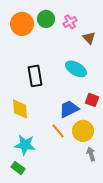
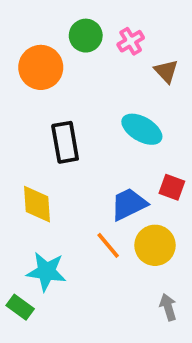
orange circle: (22, 24) -> (41, 67), moved
gray arrow: (91, 154) -> (168, 307), moved
green rectangle: (18, 168) -> (20, 307), moved

